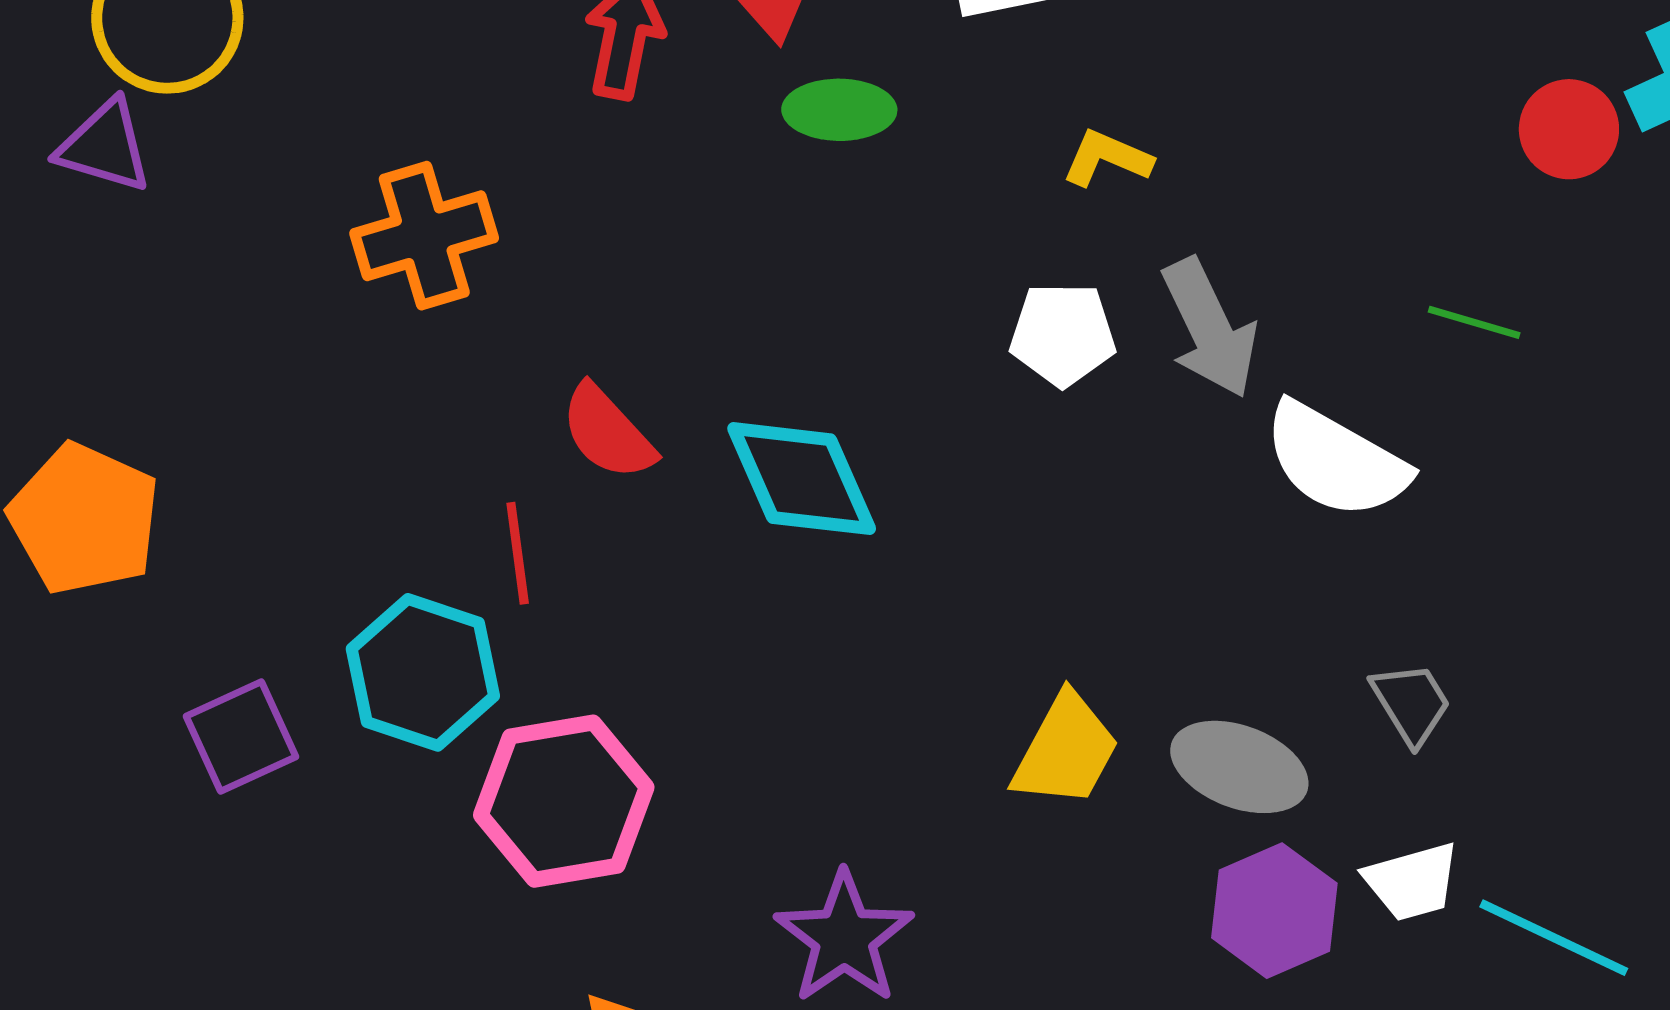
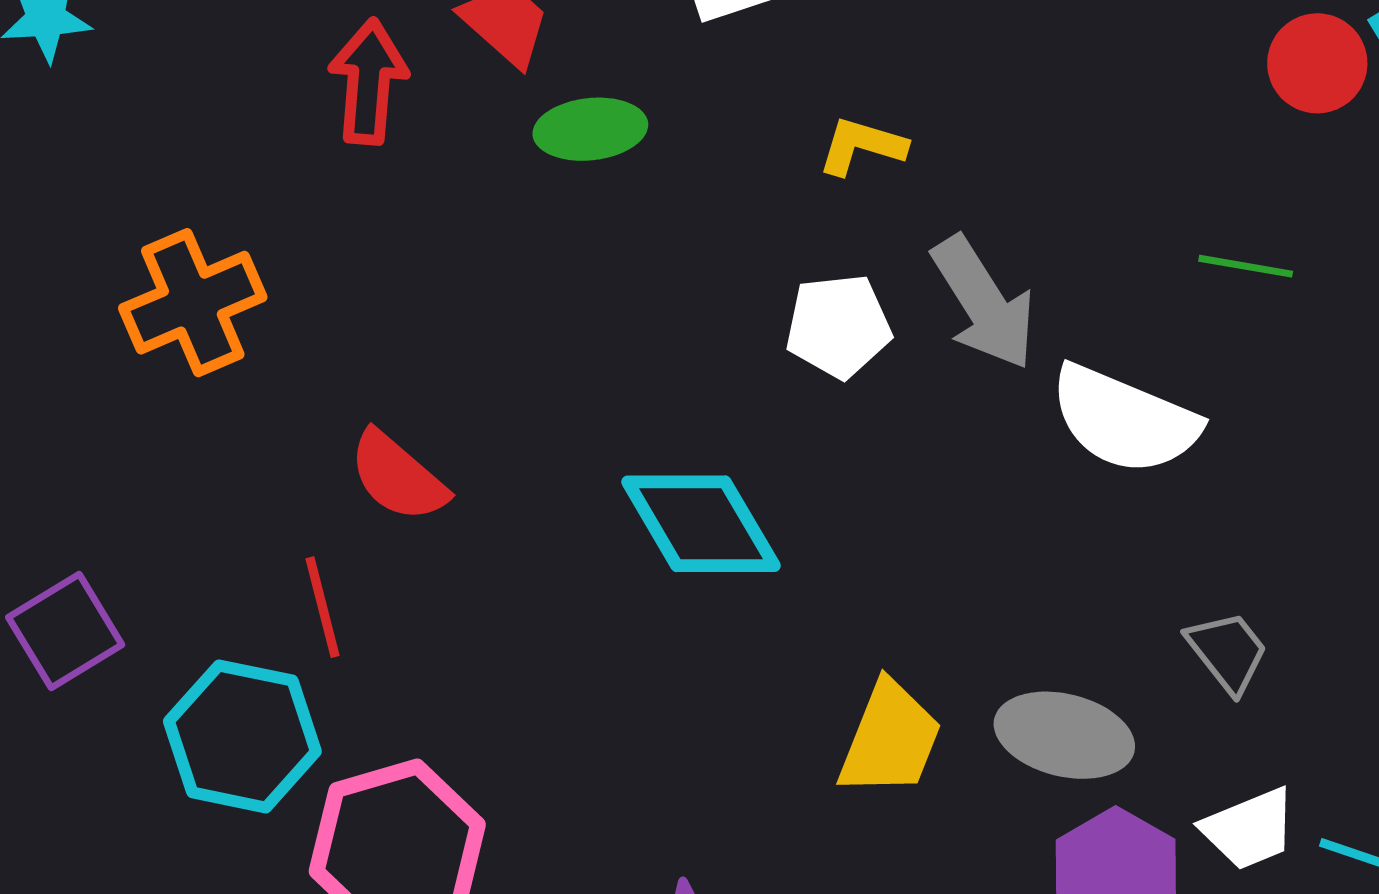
cyan diamond: (802, 479) -> (701, 524), moved
purple square: (241, 736) -> (65, 631), moved

